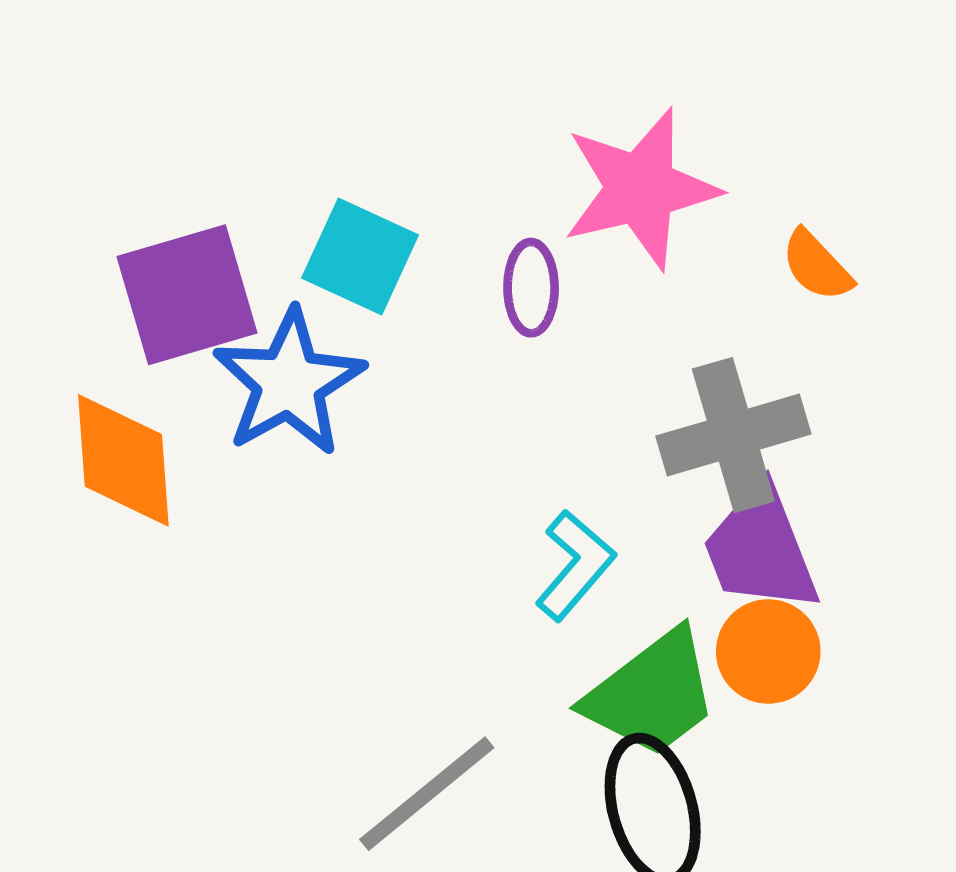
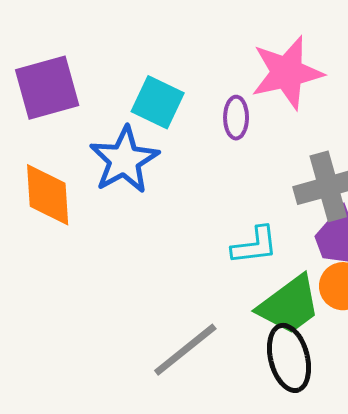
purple square: (187, 295) -> (47, 88), moved
cyan L-shape: (575, 565) -> (255, 245), turned 42

